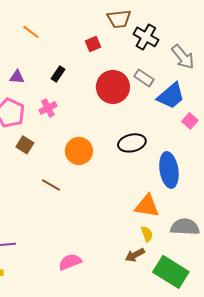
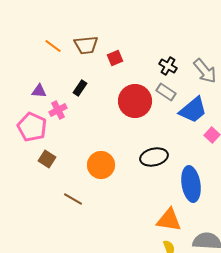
brown trapezoid: (119, 19) -> (86, 45), moved
black cross: (146, 37) -> (168, 66), moved, size x0.7
pink cross: (48, 108) -> (58, 110), moved

